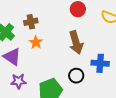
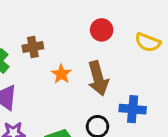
orange star: (36, 42) -> (61, 74), moved

